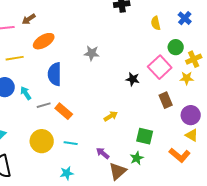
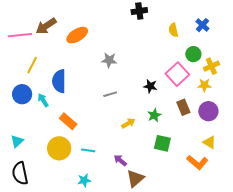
brown arrow: (29, 19) -> (46, 26), size x1.5
orange ellipse: (44, 41) -> (77, 35), moved
yellow line: (15, 58) -> (32, 65), turned -54
blue semicircle: (55, 74) -> (59, 81), moved
gray line: (44, 105) -> (110, 94), moved
orange rectangle: (64, 111) -> (68, 121), moved
purple circle: (191, 115) -> (208, 111), moved
green star: (137, 158) -> (154, 115), moved

